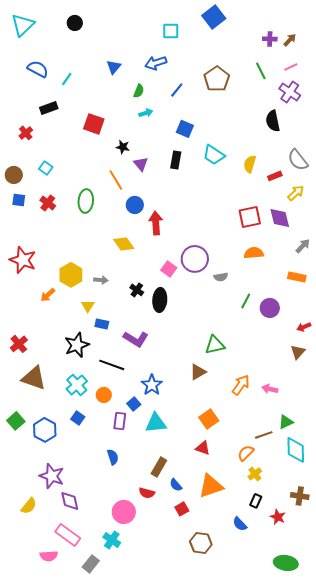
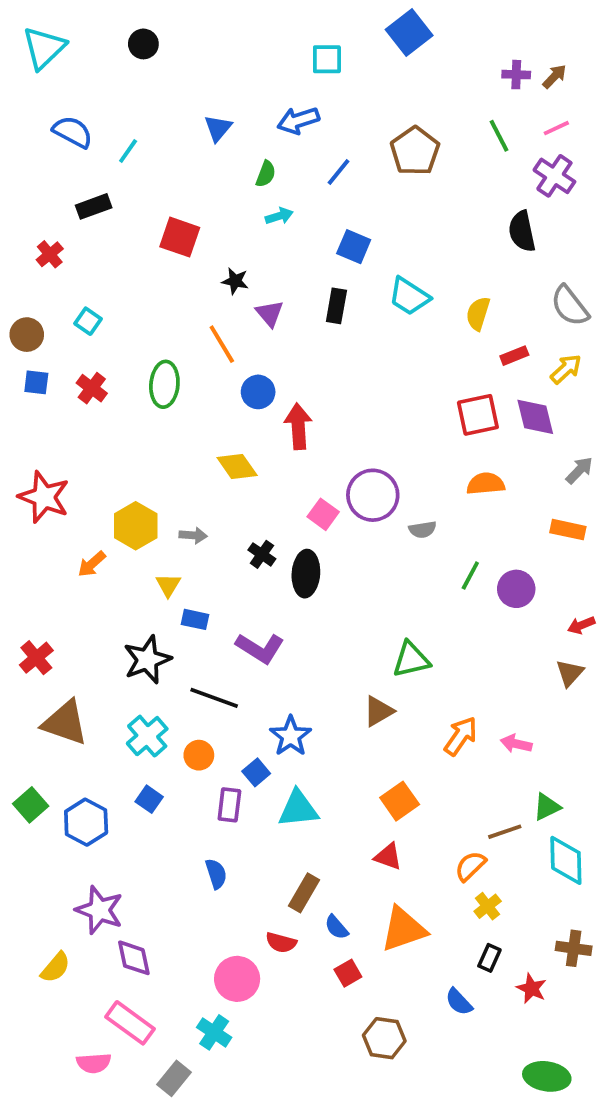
red rectangle: (275, 176) -> (514, 356), moved

